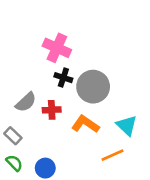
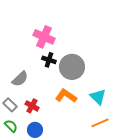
red cross: (52, 110) -> (32, 106), moved, turned 32
orange line: (112, 155) -> (100, 123), moved

